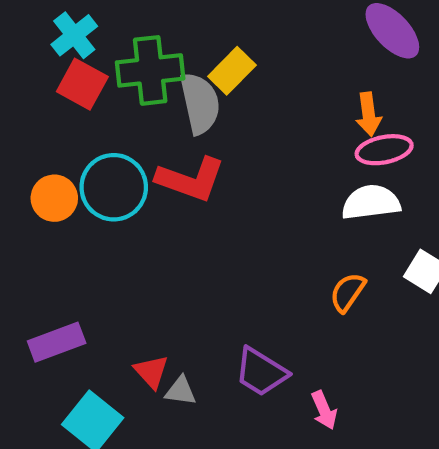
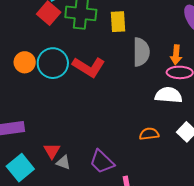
yellow rectangle: (232, 71) -> (118, 22), turned -60
gray semicircle: (200, 103) -> (141, 52), moved
orange semicircle: (348, 292) -> (149, 134), turned 36

